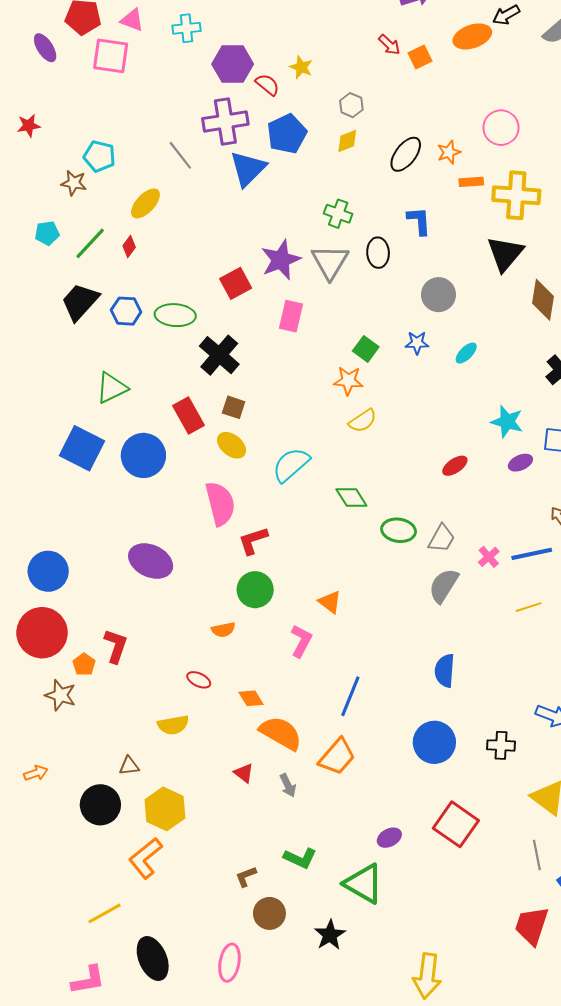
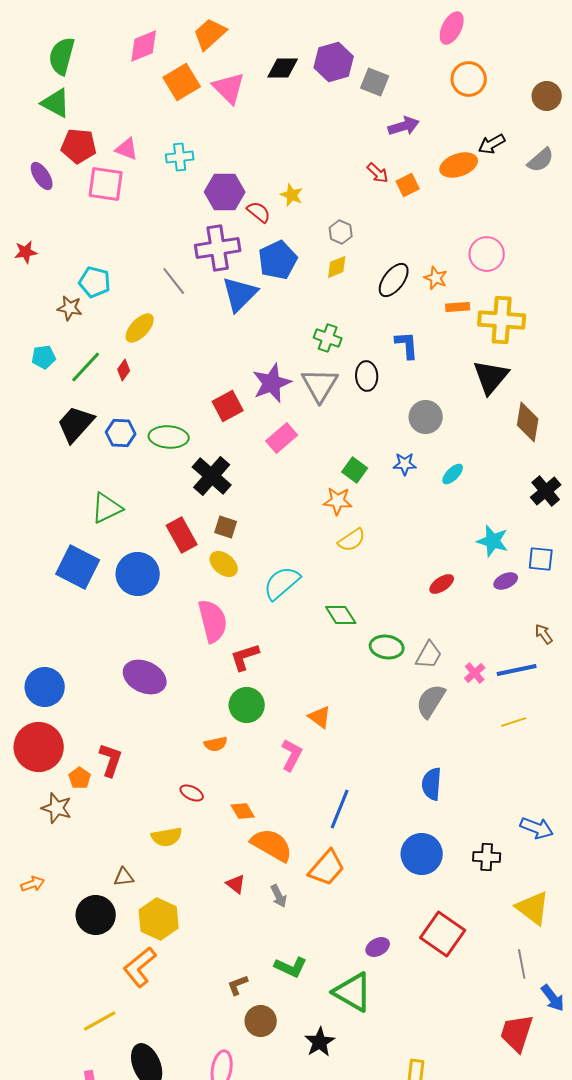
orange star: (449, 152) -> (436, 278), turned -30
pink rectangle: (291, 316) -> (282, 438), turned 36

